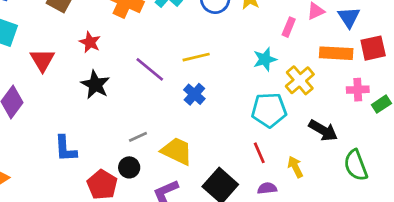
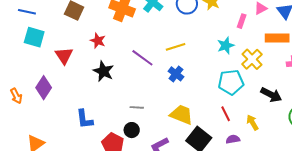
gray line: (138, 137) -> (137, 107), turned 32
yellow trapezoid: (177, 151) -> (182, 115), moved

